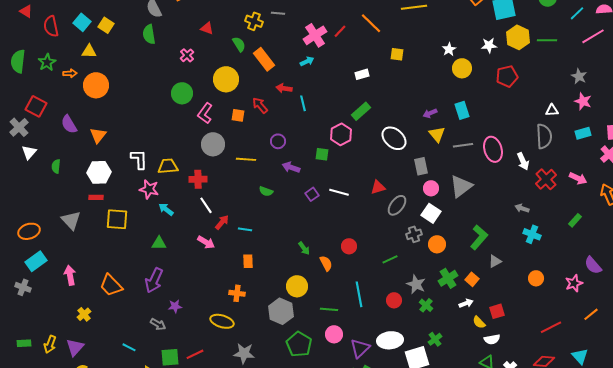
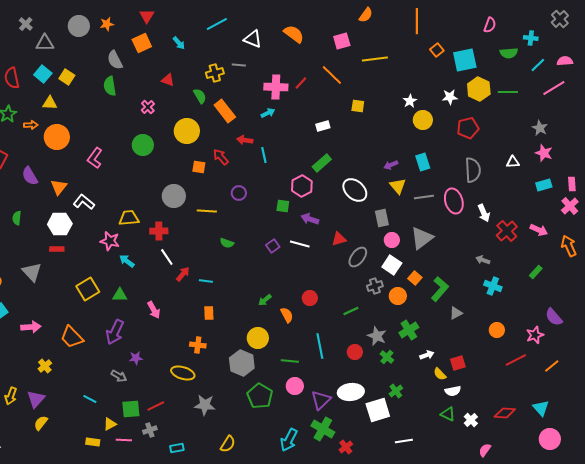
yellow cross: (254, 21) -> (215, 73), turned -36
pink cross: (315, 35) -> (276, 87), turned 35
pink L-shape: (205, 113) -> (95, 158), moved
gray semicircle: (544, 136) -> (473, 170), moved
white L-shape: (139, 159) -> (84, 202), moved, turned -50
purple arrow: (291, 167) -> (310, 219), moved
yellow square: (117, 219) -> (88, 289), moved, turned -35
pink arrow: (206, 242) -> (154, 310), moved, turned 30
green arrow: (304, 248) -> (265, 300), turned 88
pink arrow: (70, 275) -> (31, 327), turned 96
orange square: (472, 279) -> (415, 278), moved
red line: (551, 327) -> (516, 360), moved

